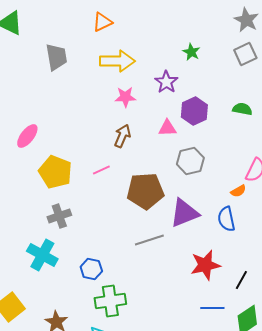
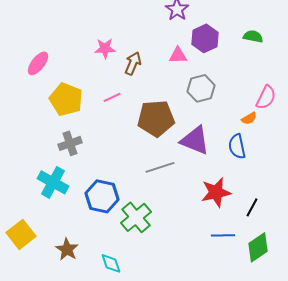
pink star: (125, 97) -> (105, 48), moved
purple triangle: (184, 213) -> (195, 140), turned 44
blue hexagon: (91, 269) -> (102, 196), size x1.5
green cross: (110, 301) -> (136, 217), moved, turned -32

